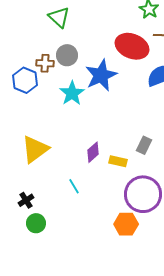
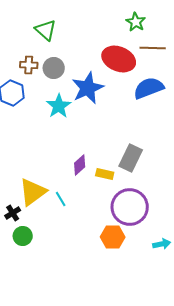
brown cross: (45, 63) -> (29, 65), moved
gray rectangle: (144, 145) -> (131, 158), size x1.5
yellow triangle: (35, 149) -> (33, 192), moved

